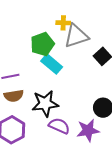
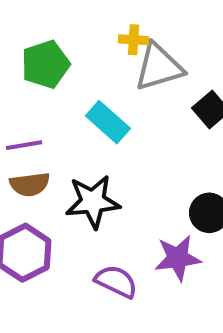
green pentagon: (42, 44) -> (45, 64), moved
purple semicircle: (59, 126) -> (116, 281), moved

